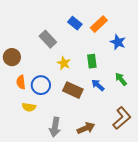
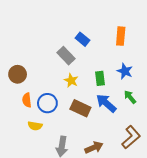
orange rectangle: (99, 24) -> (121, 36), moved, turned -42
gray rectangle: (48, 39) -> (66, 56), moved
blue star: (118, 42) -> (125, 71), moved
blue arrow: (98, 85) -> (106, 103), size x1.5

